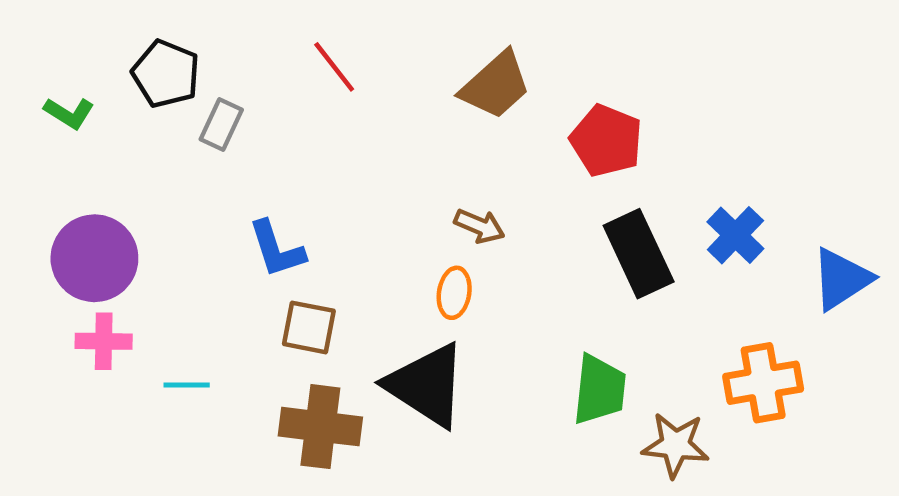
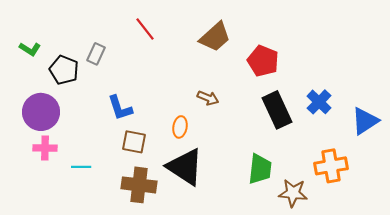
black pentagon: (166, 74) -> (64, 70), moved
orange ellipse: (454, 293) -> (180, 127), moved

